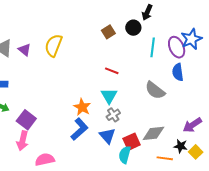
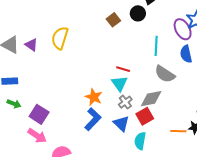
cyan line: (153, 47) -> (156, 46), moved
red line: (112, 71) -> (123, 69), moved
gray diamond: (153, 133) -> (151, 99), moved
pink arrow: (23, 141) -> (37, 136), turned -66
red square: (132, 142) -> (145, 116), moved
orange line: (165, 158) -> (178, 131), moved

